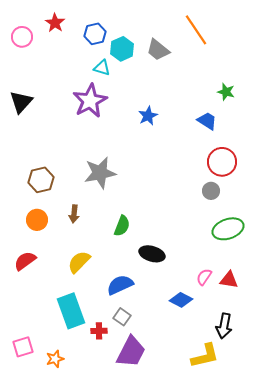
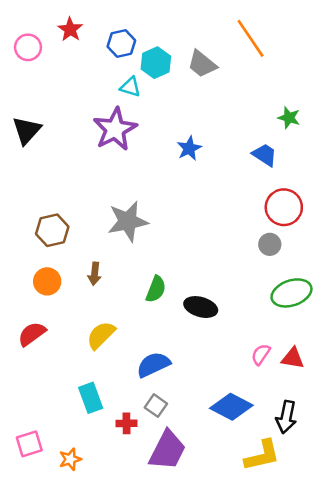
black ellipse: (152, 254) -> (201, 307), moved
blue diamond: (181, 300) -> (231, 407), moved, size x1.4
cyan rectangle: (71, 311) -> (91, 398), size x0.7

